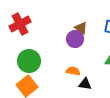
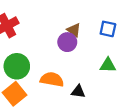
orange semicircle: (73, 71) -> (52, 79), moved, size x1.5

